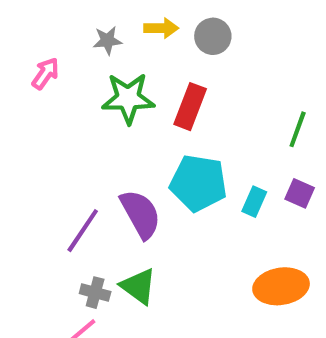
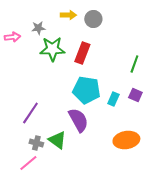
gray star: (107, 40) -> (38, 28), moved
pink arrow: (45, 73) -> (12, 37), turned 49
purple semicircle: (141, 214) -> (78, 120), moved

